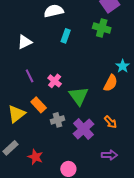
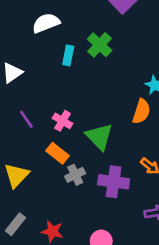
green cross: (102, 28) -> (100, 45), moved, turned 36
orange rectangle: (39, 105) -> (57, 153), moved
purple cross: (83, 129) -> (114, 182), turned -30

